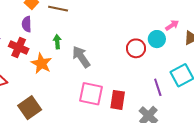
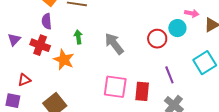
pink arrow: (172, 25) -> (192, 13), turned 48
gray arrow: (81, 57) -> (114, 44), moved
purple line: (158, 87) -> (169, 75), moved

